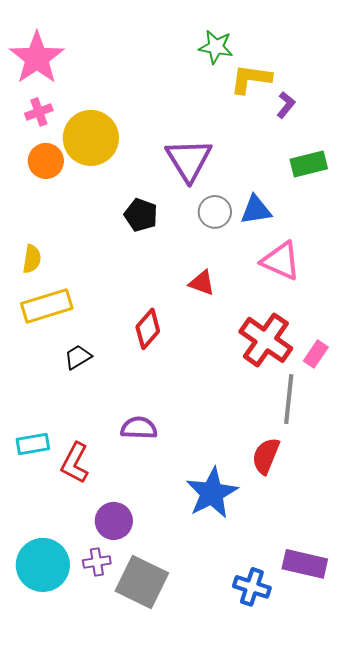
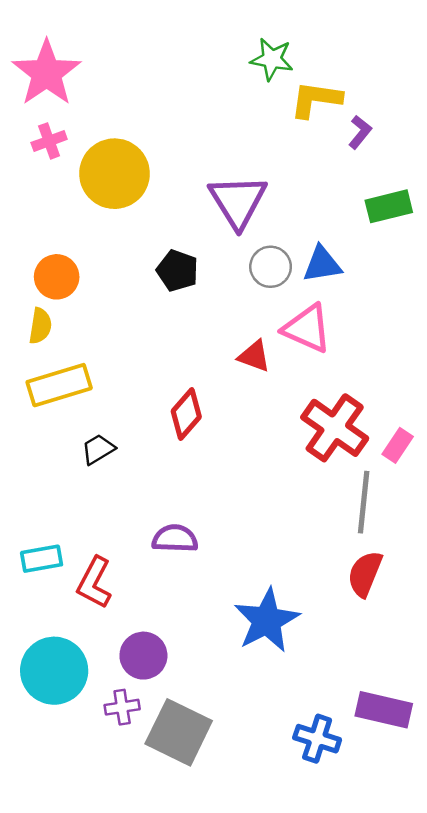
orange circle: (46, 161) -> (57, 277), moved
pink triangle: (281, 261) -> (307, 328), moved
red semicircle: (266, 456) -> (365, 574), moved
cyan circle: (43, 565) -> (54, 671), moved

